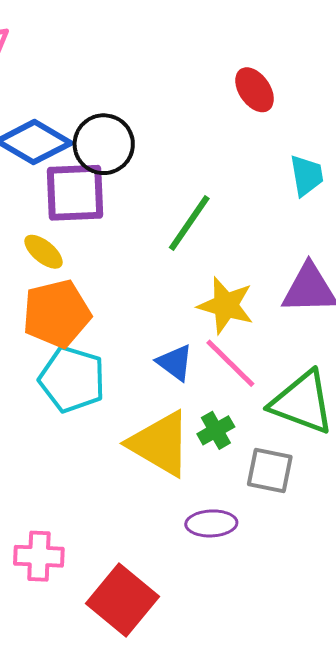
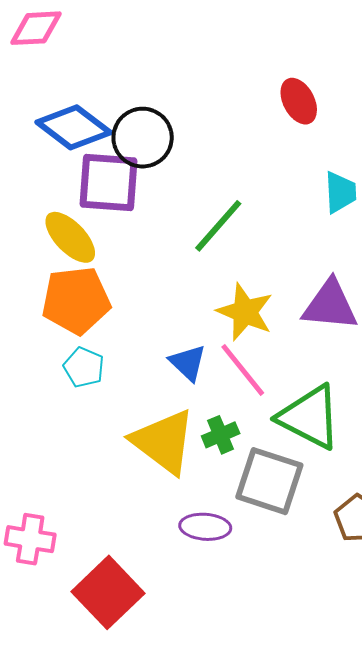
yellow ellipse: (43, 252) -> (70, 237), size x1.4
cyan pentagon: (72, 379) -> (84, 367), size x0.6
gray square: (270, 470) -> (269, 481), size x1.4

